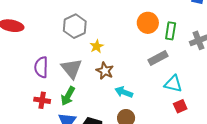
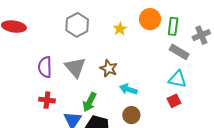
yellow star: (97, 46) -> (120, 29), moved
gray rectangle: (158, 58) -> (179, 52), moved, turned 60
green arrow: (68, 96) -> (90, 102), moved
red square: (180, 106) -> (174, 101), moved

